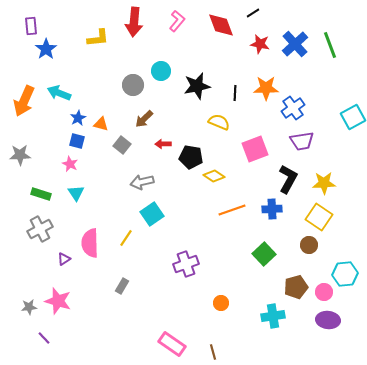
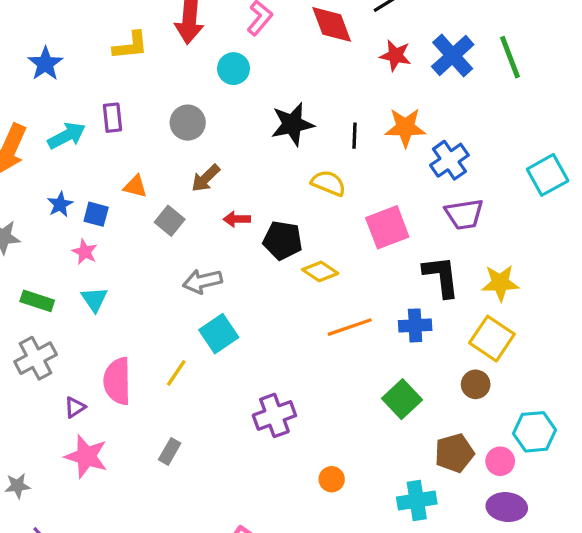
purple rectangle: (31, 26) -> (112, 118), moved
cyan circle: (161, 71) -> (233, 69), moved
cyan arrow: (59, 93) -> (67, 136), turned 130
blue star: (78, 118) -> (60, 204), moved
black L-shape: (288, 179) -> (441, 276), turned -36
pink star: (58, 301) -> (86, 456), moved

